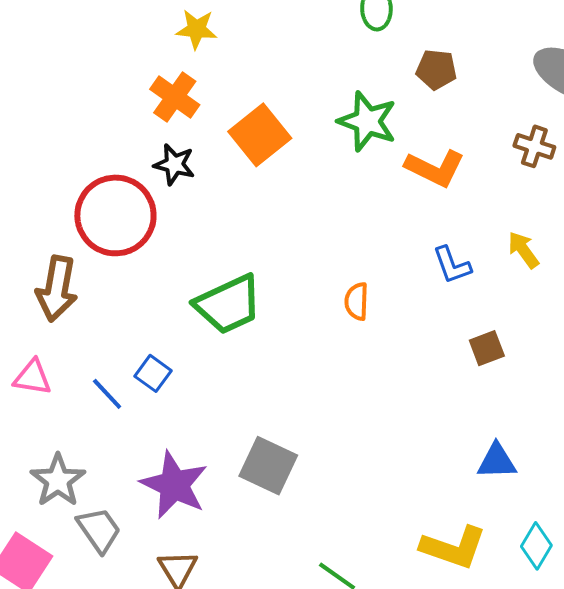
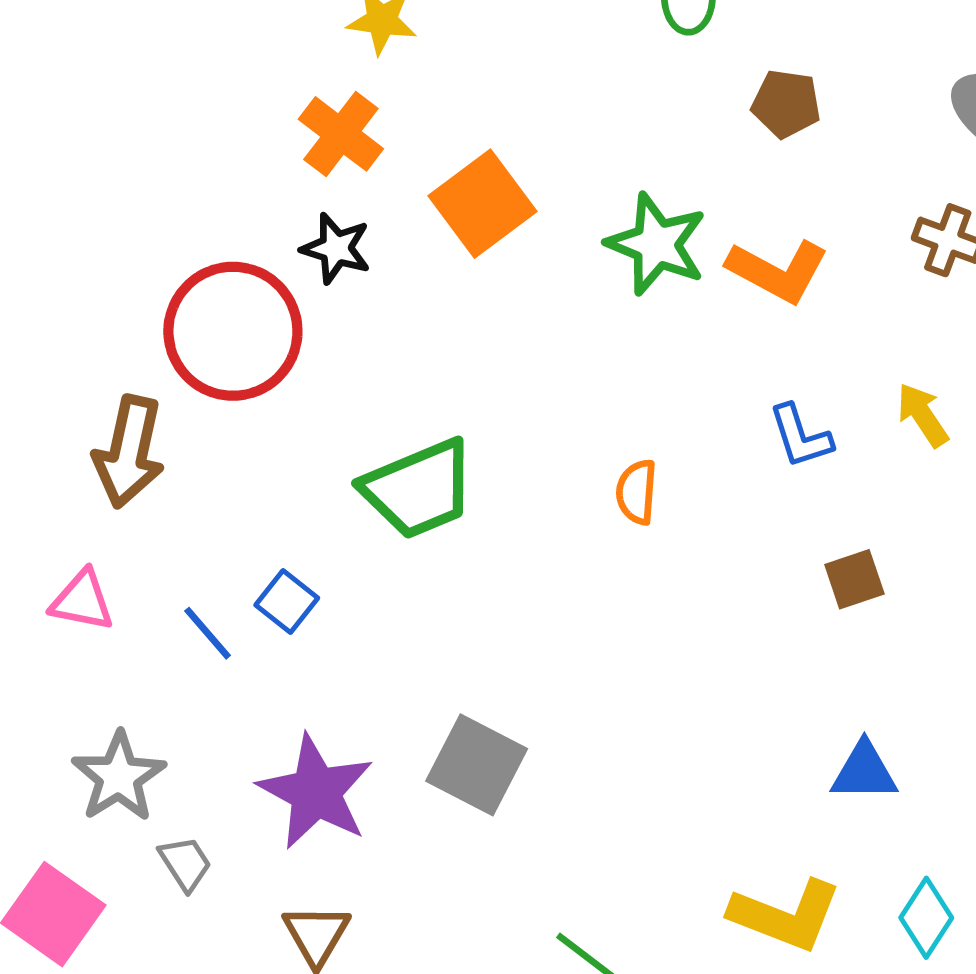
green star: (367, 121) -> (657, 244), moved
gray trapezoid: (99, 530) -> (185, 863), size x0.7

